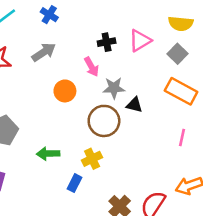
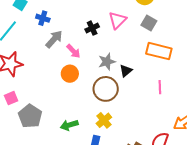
gray arrow: (44, 52) -> (54, 39), moved
pink arrow: (91, 67) -> (73, 51), moved
black triangle: (134, 105) -> (126, 71), turned -40
pink line: (182, 137) -> (160, 87), moved

